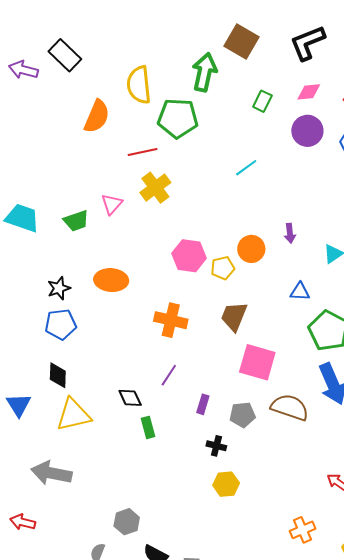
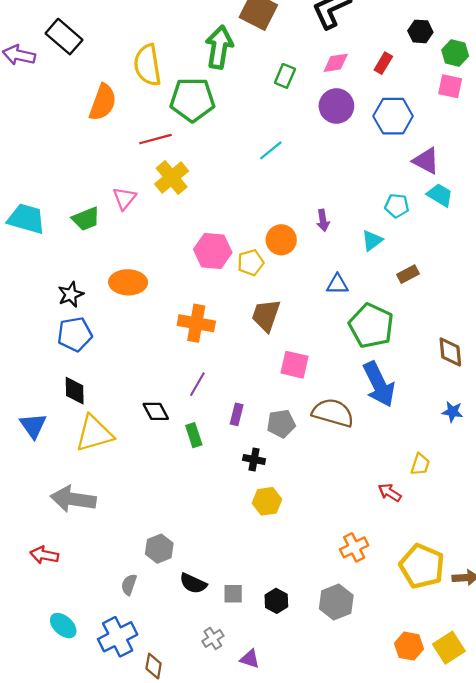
pink square: (257, 362) -> (294, 365), size x0.7
green rectangle: (148, 427) -> (194, 435), moved

